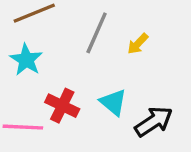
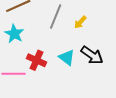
black arrow: (154, 121) -> (92, 55), moved, turned 70

